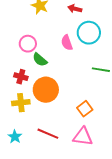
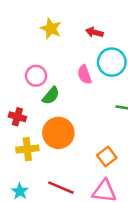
green semicircle: (40, 60) -> (51, 96), turned -91
red cross: (21, 77) -> (17, 117), moved

